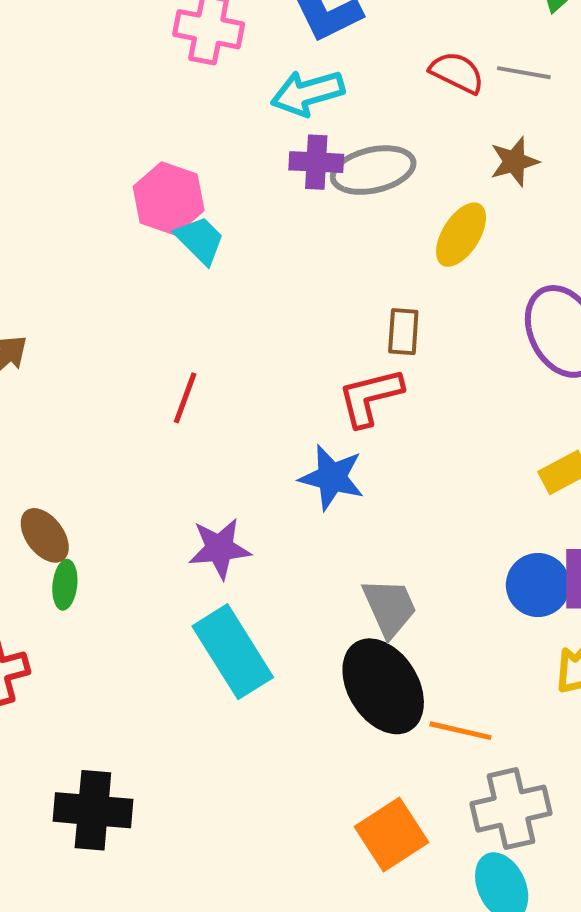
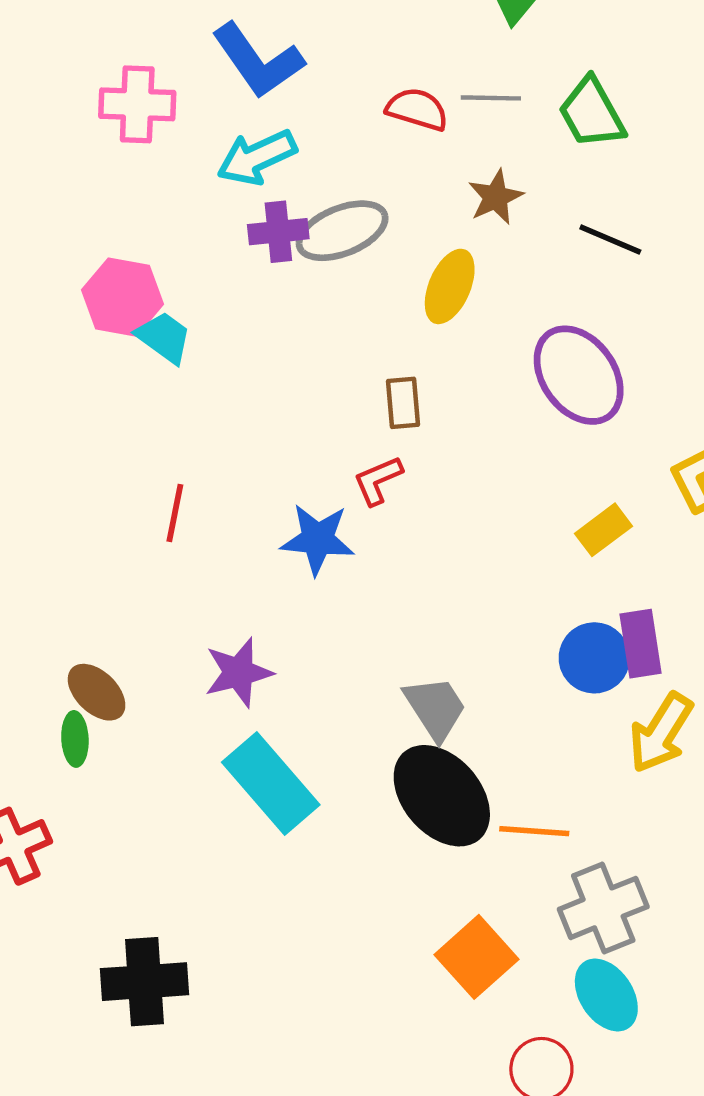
red L-shape: (370, 397) -> (378, 480), size x0.7
blue star: (332, 477) -> (318, 539), moved
brown ellipse: (45, 535) -> (97, 692), moved

